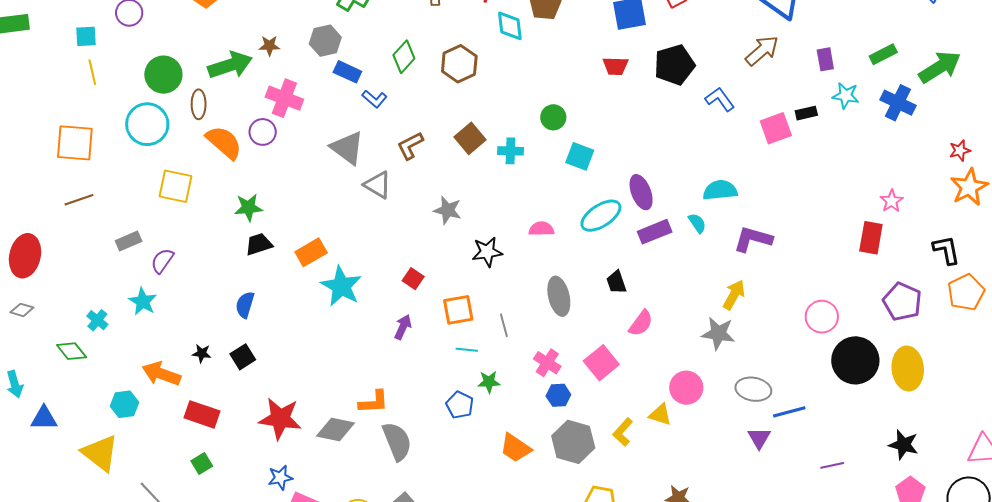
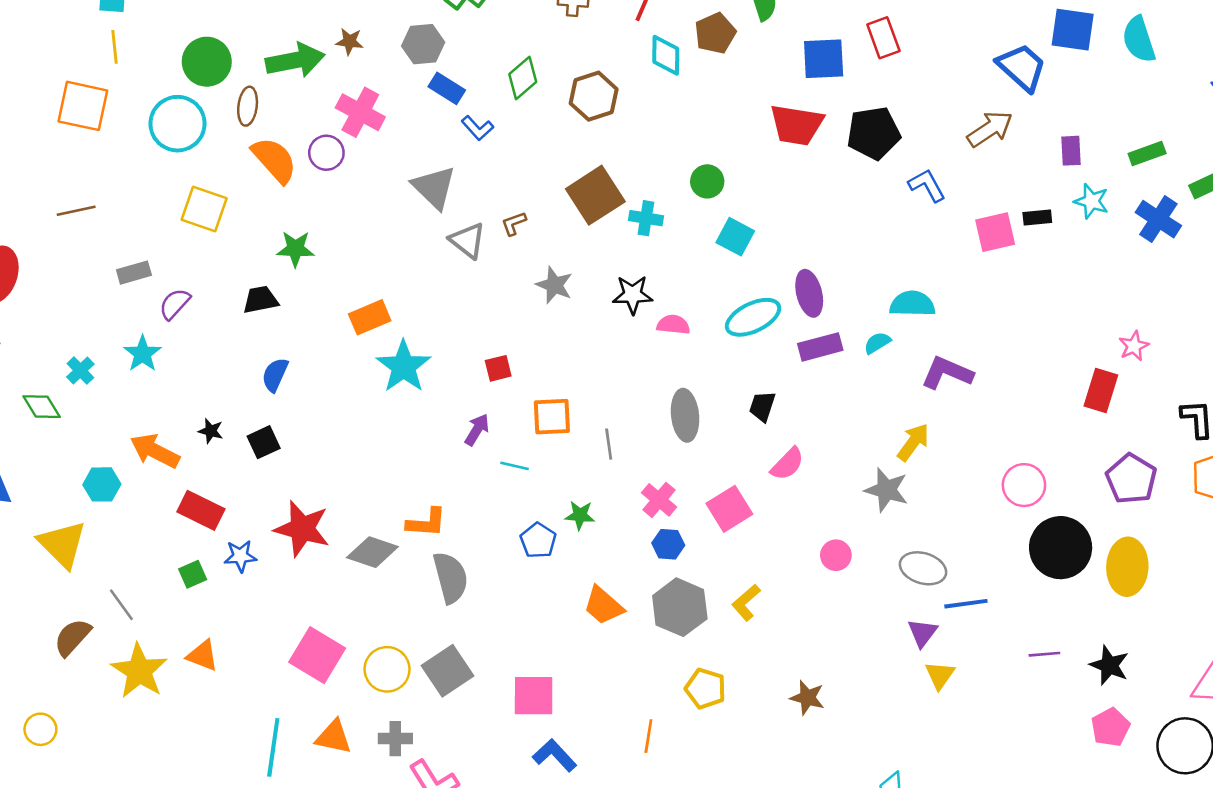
red trapezoid: (615, 66) -> (797, 125), size x1.6
brown square: (470, 138) -> (595, 195), size x1.4
orange square: (75, 143) -> (83, 106), moved
brown L-shape: (410, 146) -> (514, 223), moved, size x0.7
cyan semicircle: (697, 223) -> (877, 343), turned -95
black trapezoid: (259, 244) -> (261, 300), moved
black star: (487, 252) -> (633, 295), moved
red square: (413, 279) -> (498, 368), turned 35
black trapezoid: (616, 282) -> (762, 406), turned 30
cyan line: (467, 350) -> (515, 466), moved
pink circle: (686, 388) -> (836, 555), size x0.7
yellow triangle: (660, 415) -> (940, 675), moved, turned 40
purple line: (832, 465) -> (1044, 654), moved
blue star: (280, 478) -> (240, 556), moved

